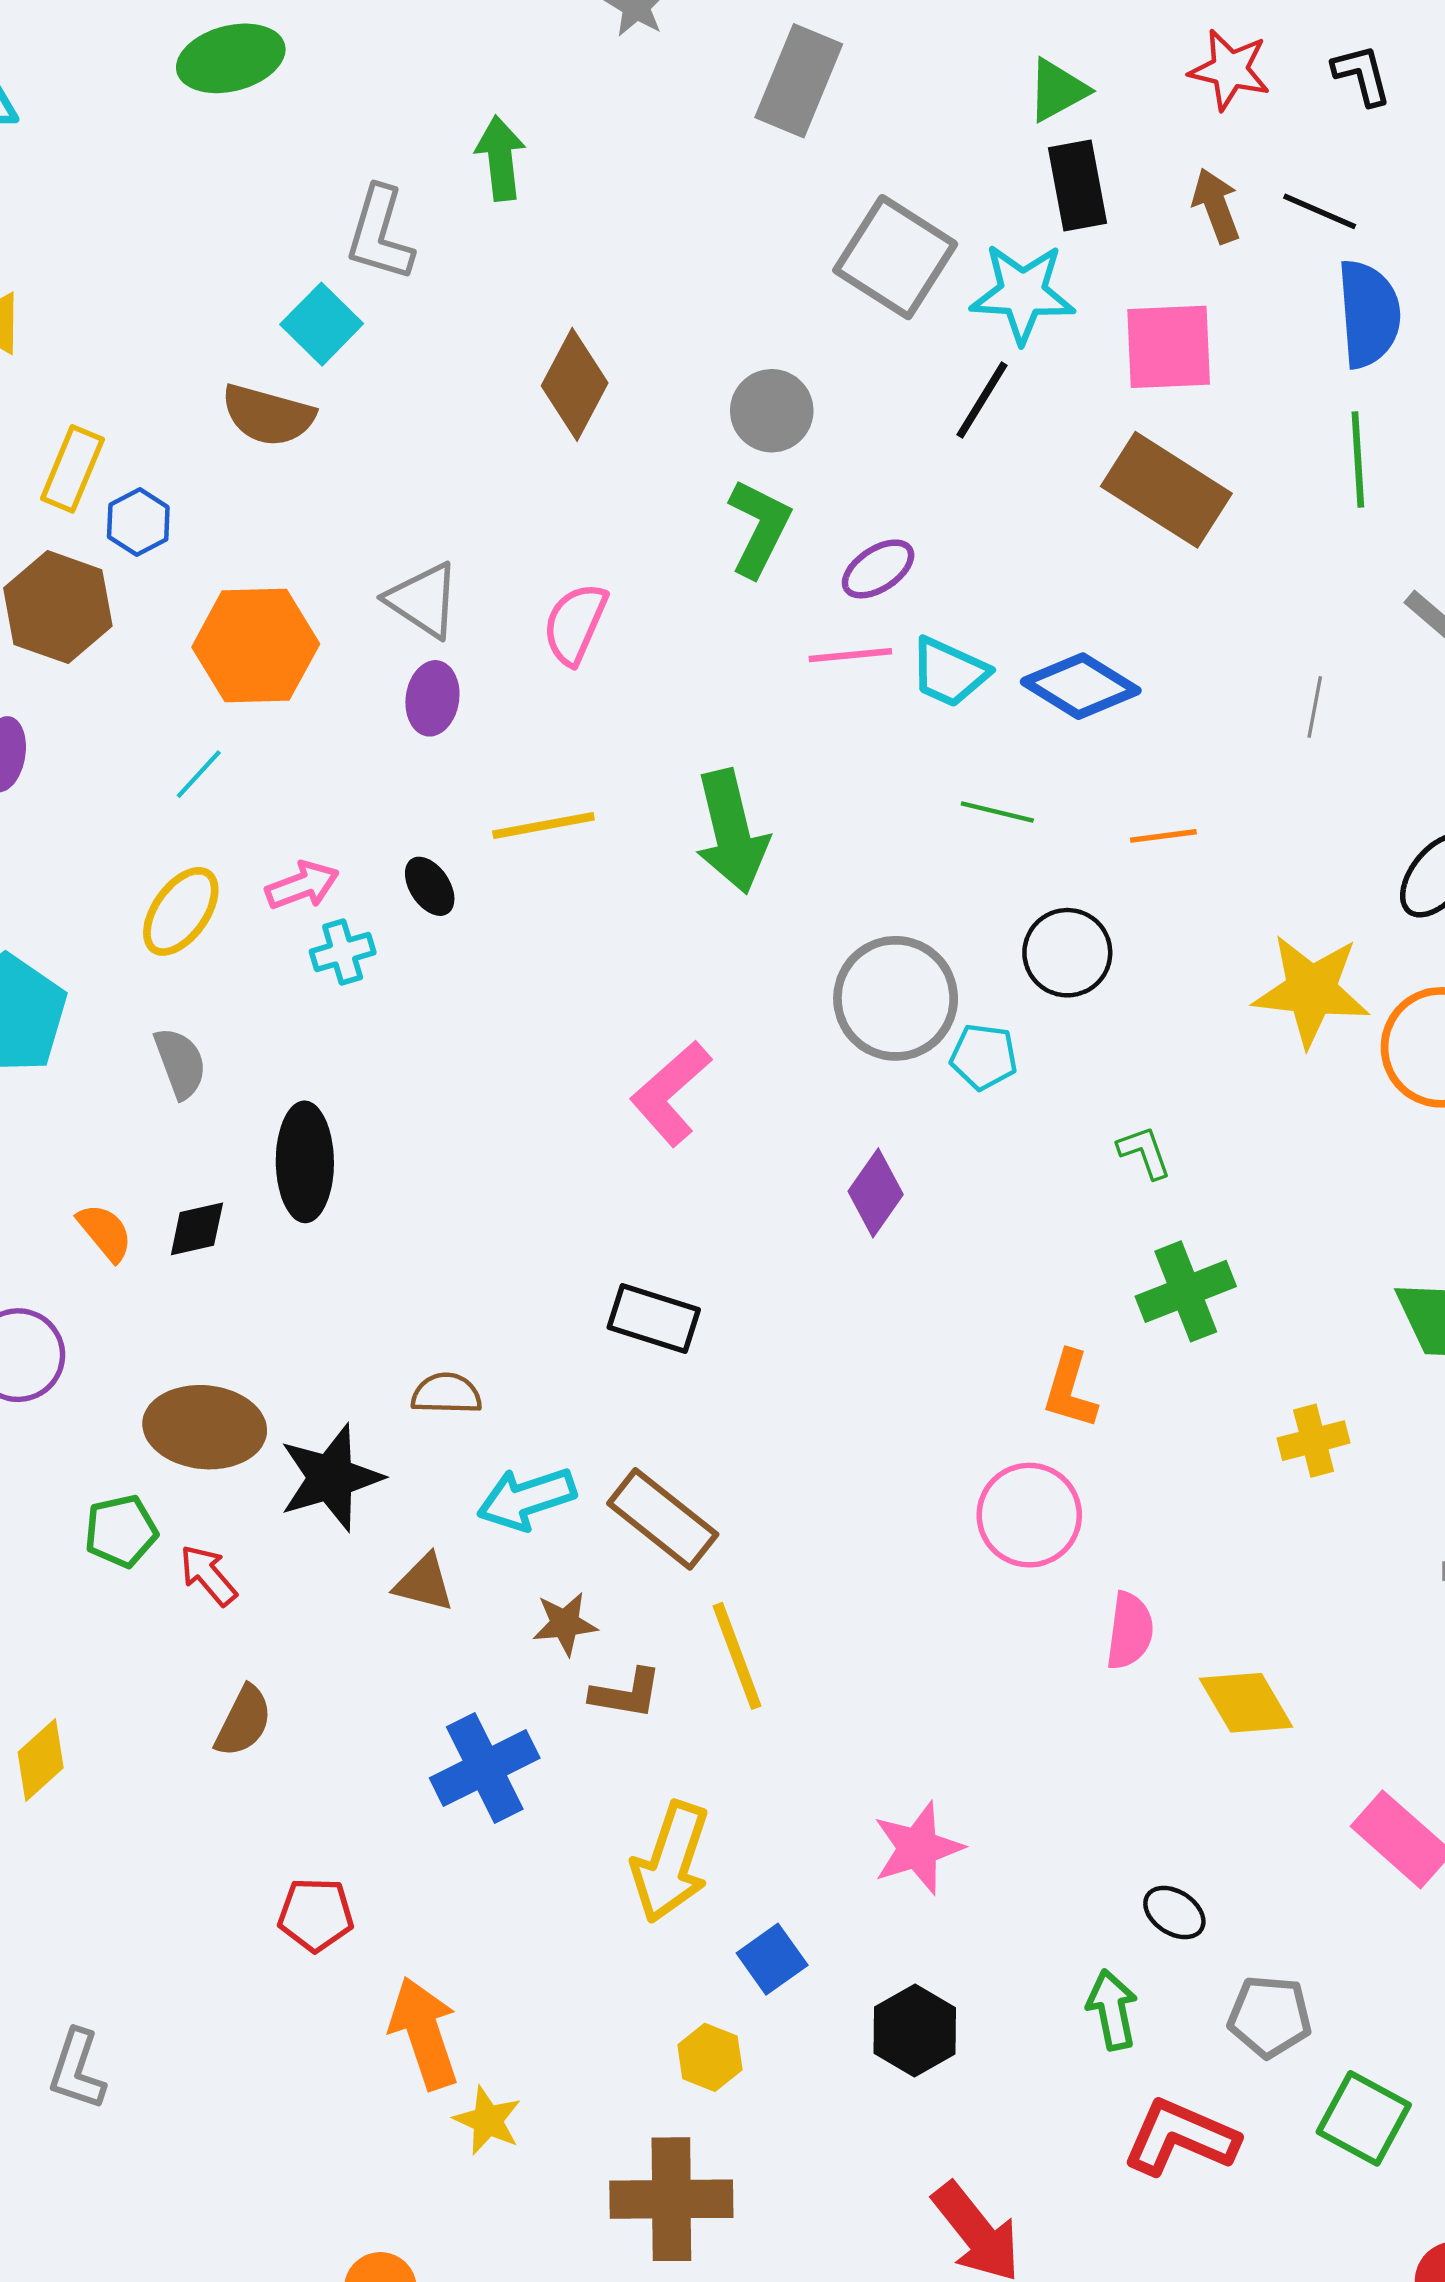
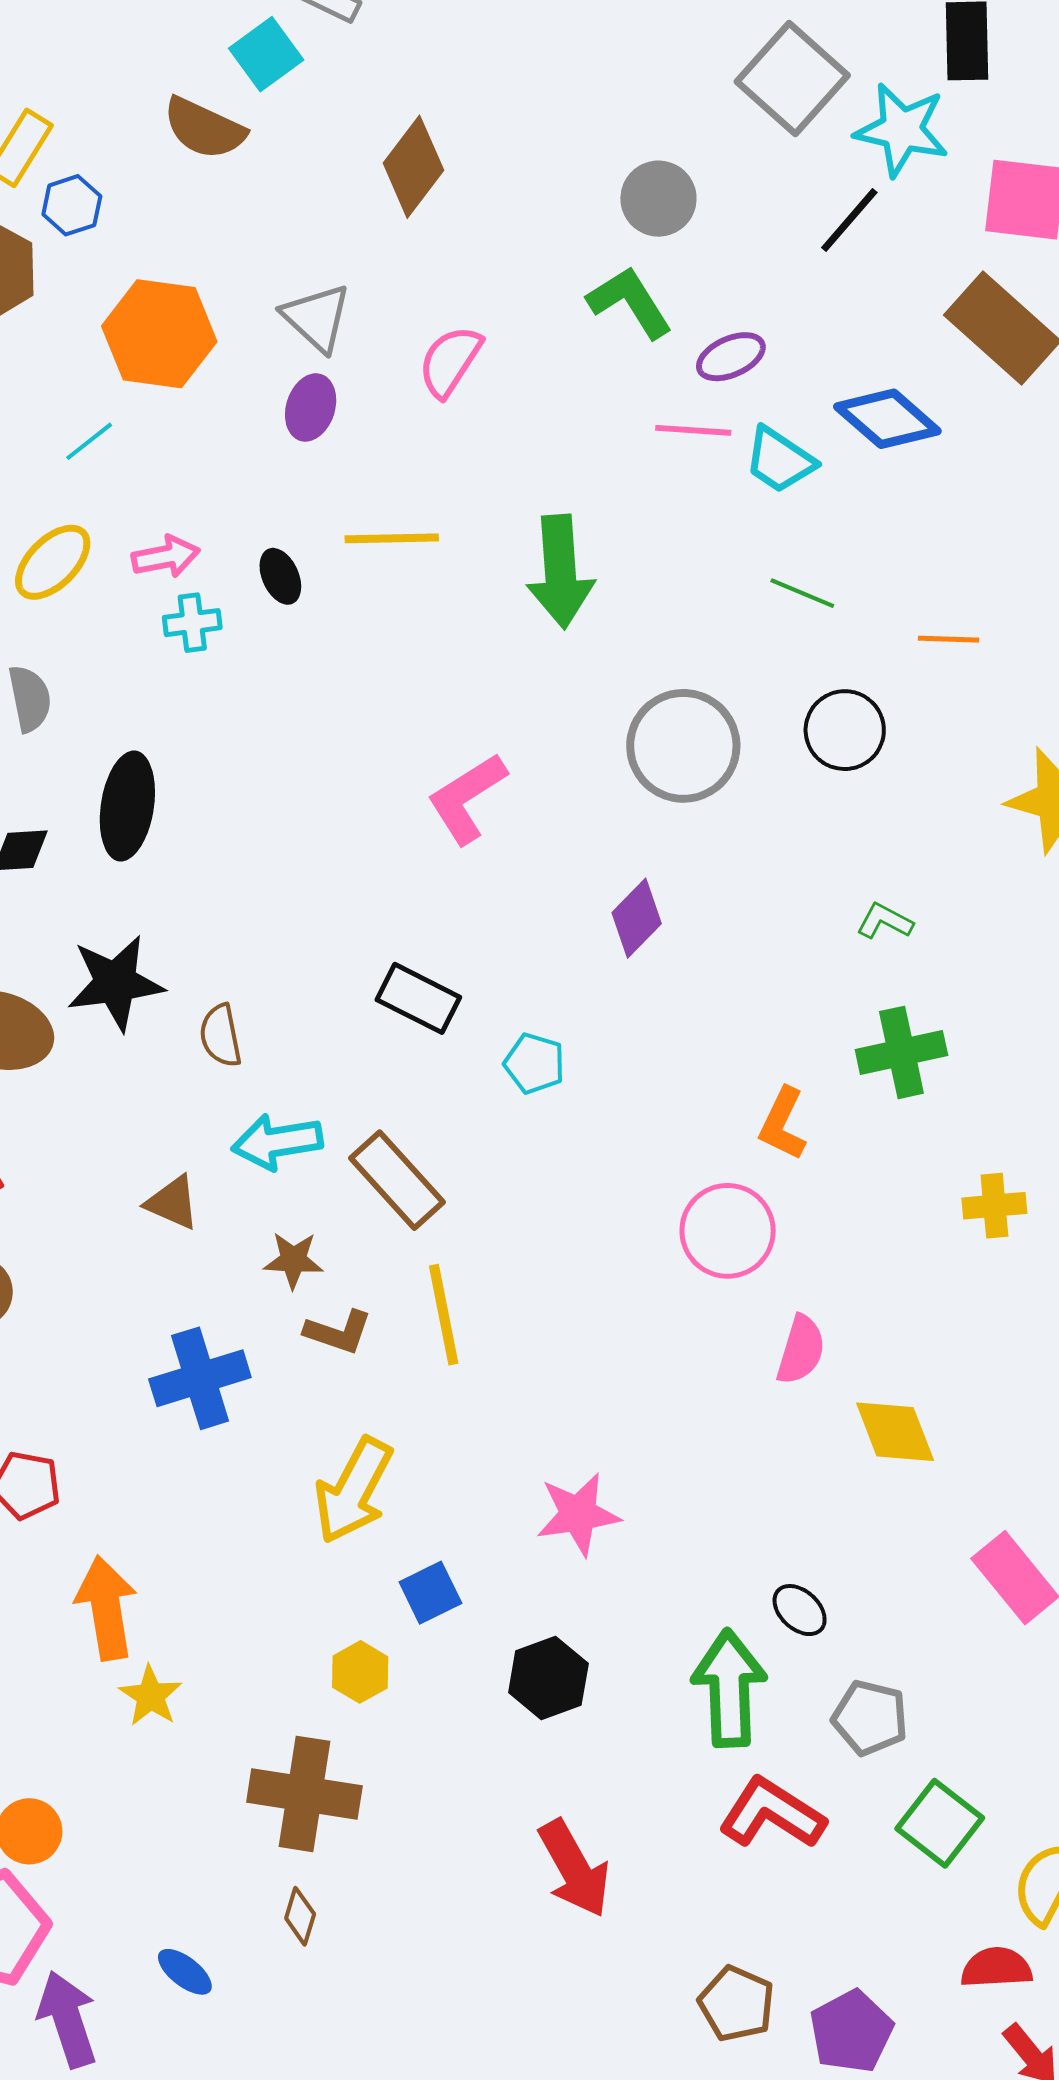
brown diamond: (575, 384) -> (413, 167), moved
green L-shape: (759, 528) -> (630, 302), turned -68
blue diamond: (1081, 686) -> (887, 419), moved
cyan pentagon: (984, 1057) -> (534, 1063), moved
green L-shape: (1144, 1152) -> (885, 921), turned -52
brown semicircle: (446, 1394) -> (221, 1036), turned -112
black star: (331, 1478) -> (115, 983), moved
green arrow: (1112, 2010) -> (729, 1688), size x1.6

